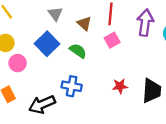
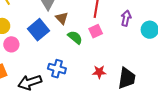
brown triangle: (84, 23) -> (62, 18), moved
purple arrow: (145, 23) -> (126, 18), size x0.7
green semicircle: (78, 51) -> (75, 37), moved

